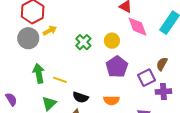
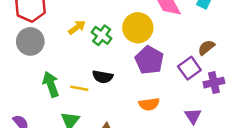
yellow arrow: (50, 31) -> (77, 27), moved
yellow circle: (112, 41) -> (138, 28), size x1.5
brown semicircle: (162, 64) -> (206, 48), turned 32
black semicircle: (80, 97) -> (103, 77), moved

